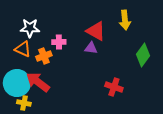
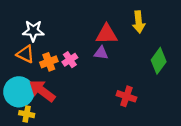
red triangle: (96, 31) -> (106, 34), turned -30
pink cross: (59, 42) -> (70, 60), moved, turned -32

